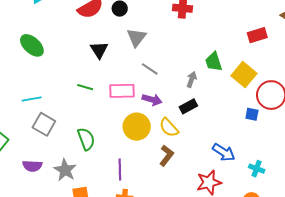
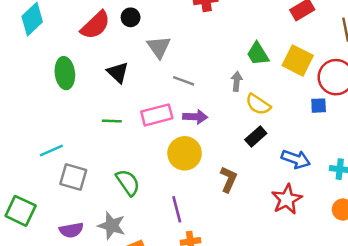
green ellipse: (32, 45) -> (65, 73), moved, turned 55
black rectangle: (188, 106) -> (256, 137), moved
yellow semicircle: (169, 128) -> (258, 104), moved

